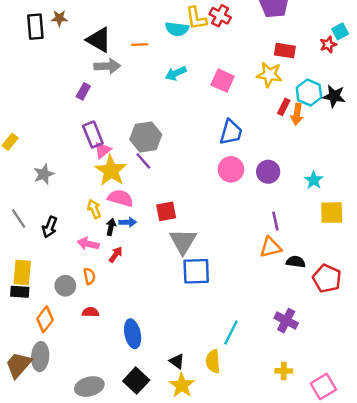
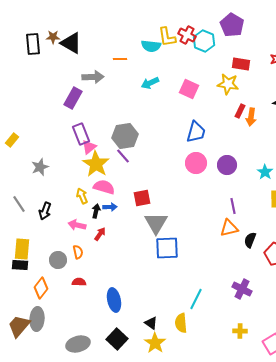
black triangle: (99, 40) -> (71, 43), moved
purple rectangle: (83, 91) -> (73, 98), size x1.5
cyan hexagon: (309, 93) -> (204, 41), moved
black semicircle: (296, 262) -> (250, 240), turned -77

